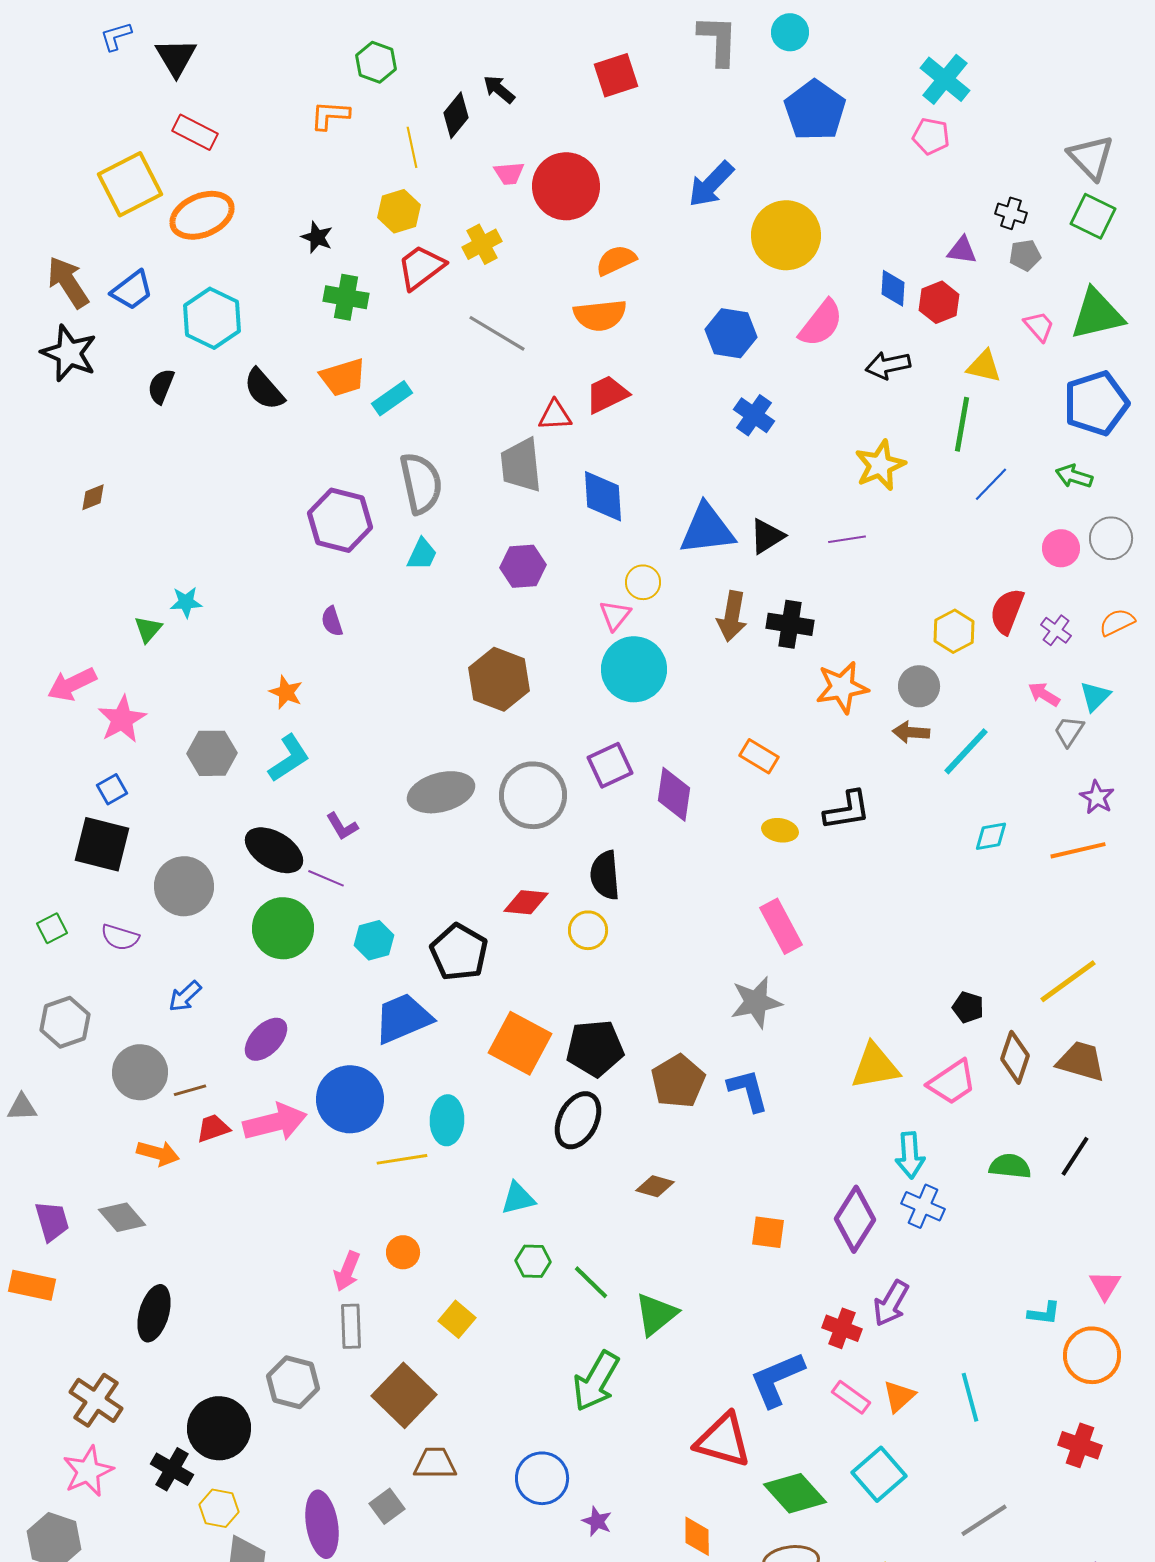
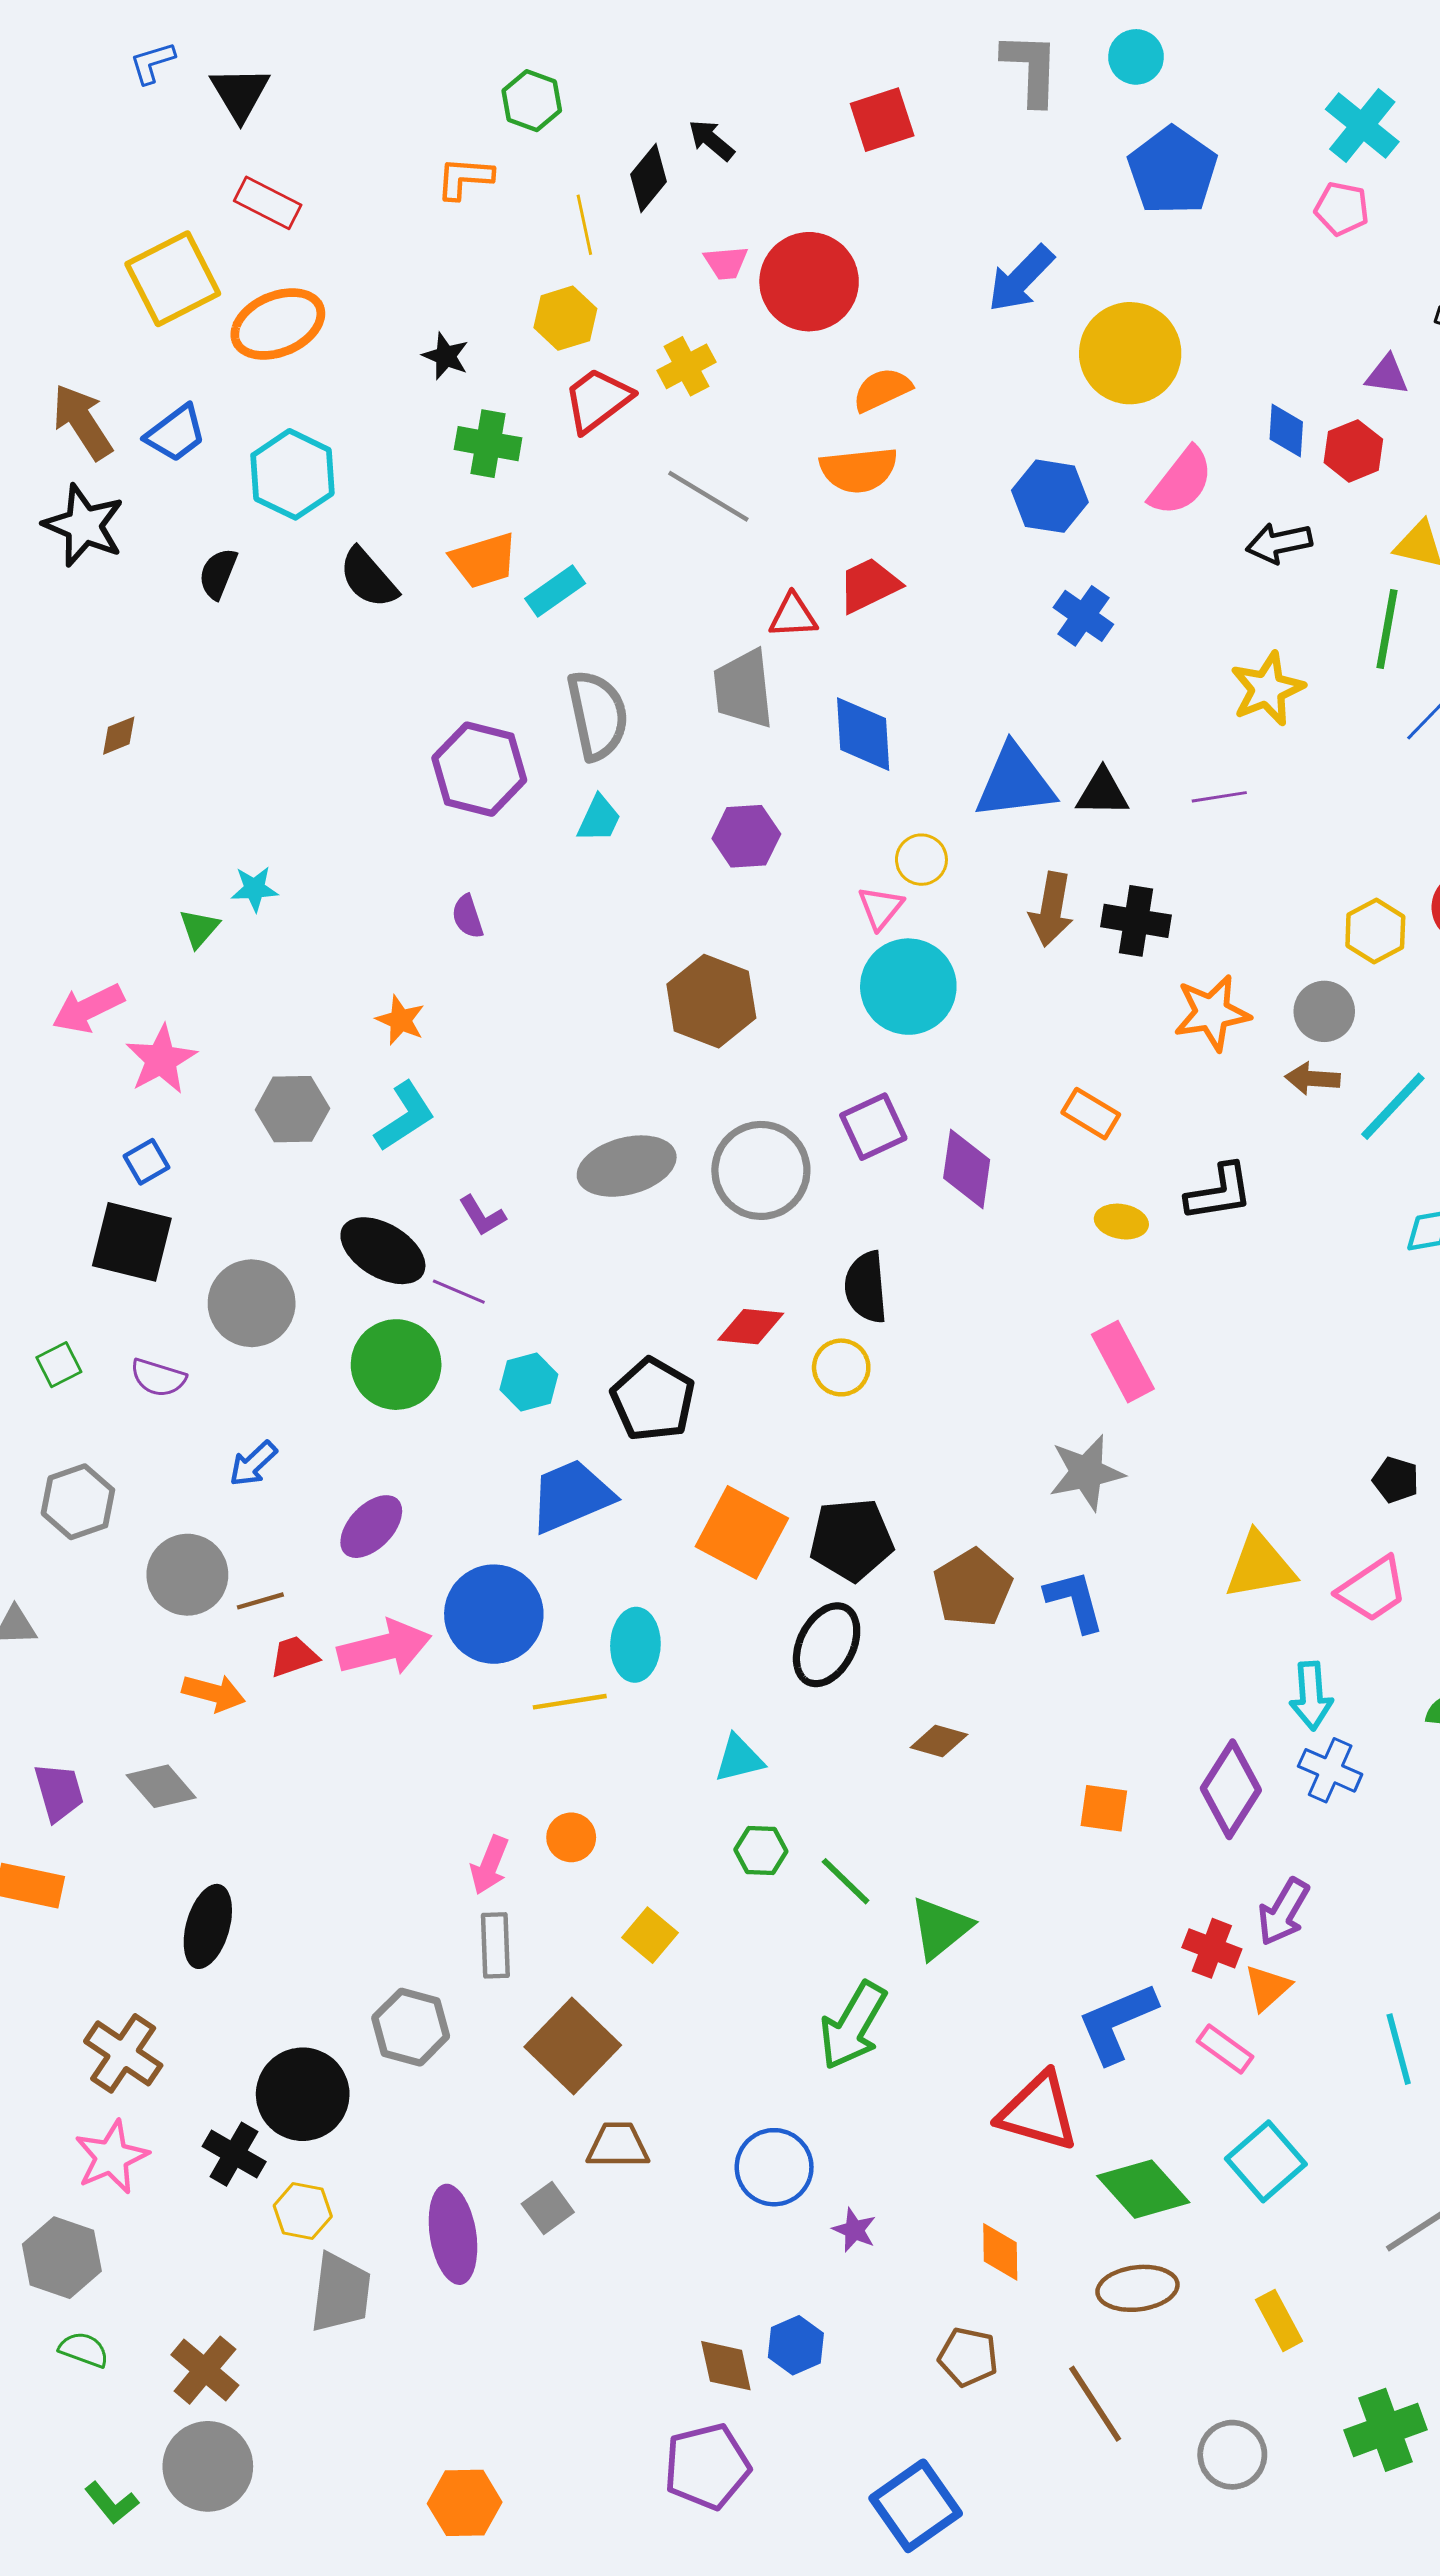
black triangle: (767, 536) -> (1102, 792), turned 33
orange triangle: (899, 1396) -> (1267, 1988), moved

